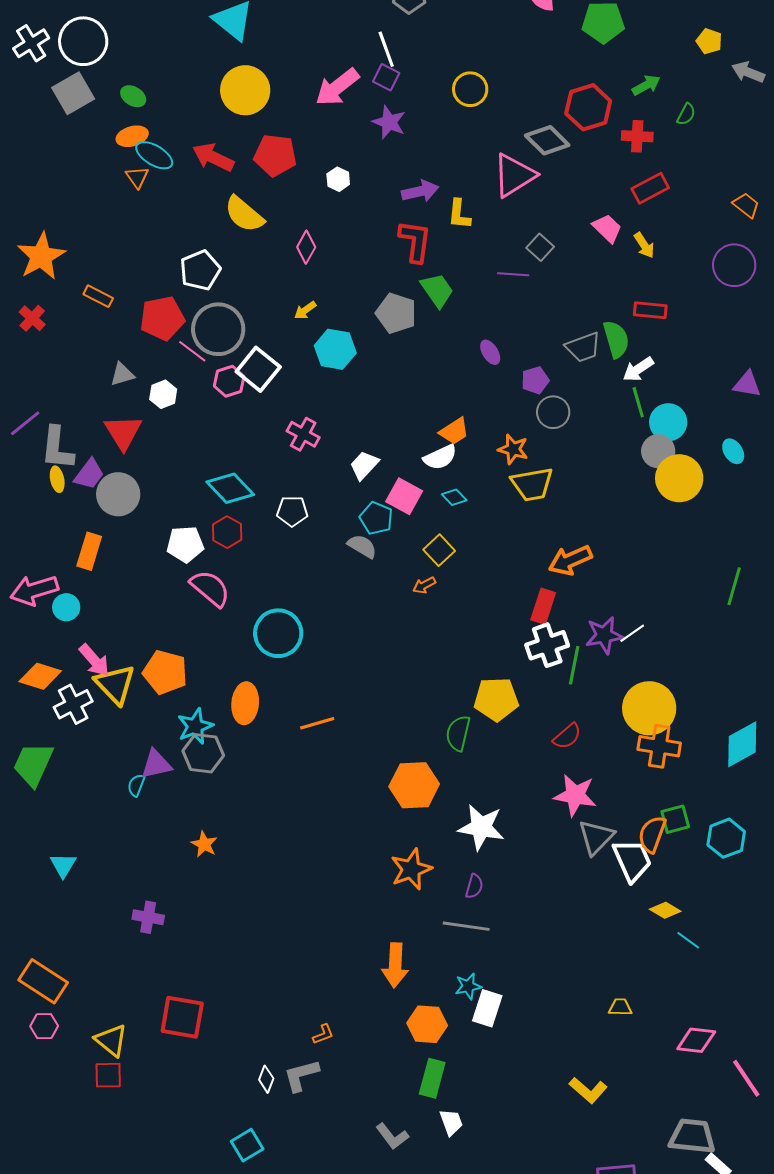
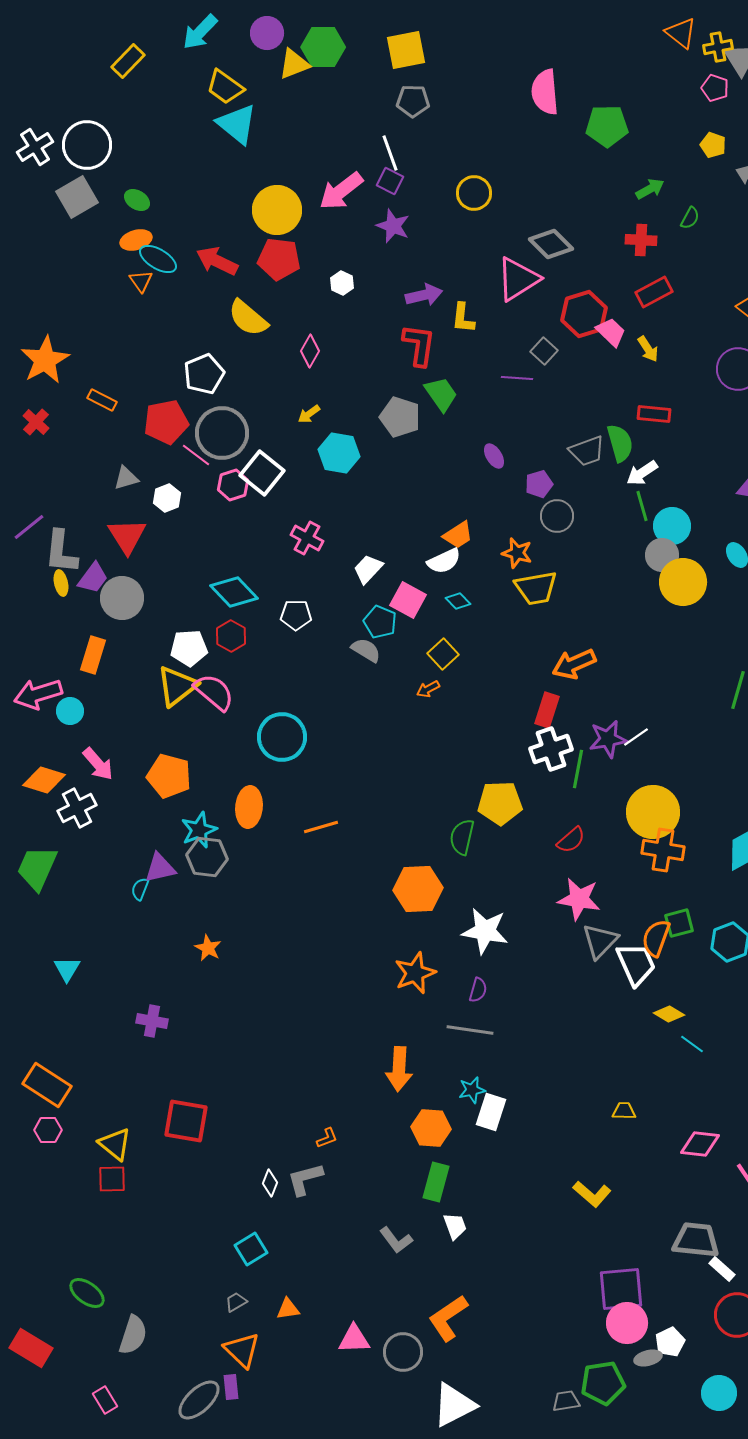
yellow circle: (245, 90) -> (277, 210), moved
red hexagon: (588, 107) -> (584, 314), moved
yellow triangle: (115, 684) -> (177, 686), moved, turned 36

